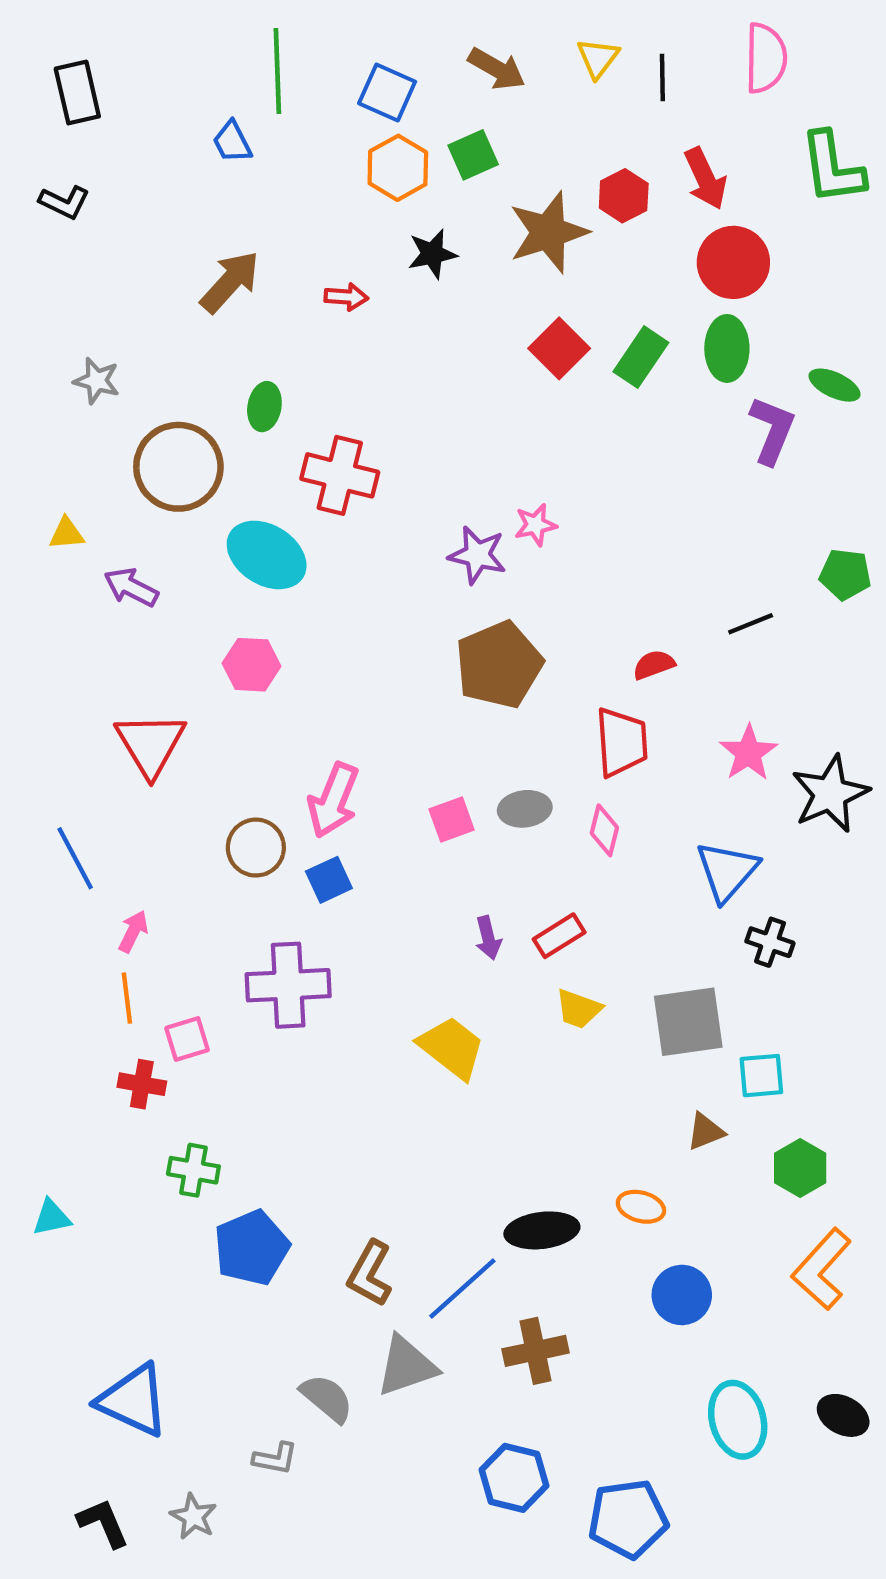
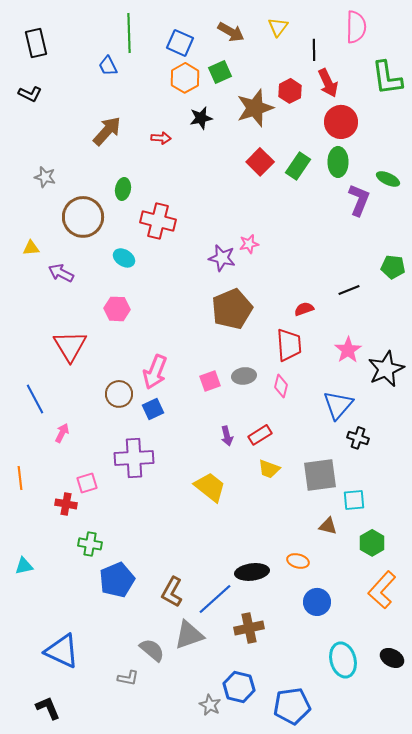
black line: (662, 77) -> (314, 50), moved
cyan ellipse: (267, 555) -> (124, 258), size x0.6
orange line: (127, 998) -> (20, 478), moved
brown triangle: (705, 1131) -> (328, 526), turned 36
gray star: (193, 1517) -> (210, 705), moved

